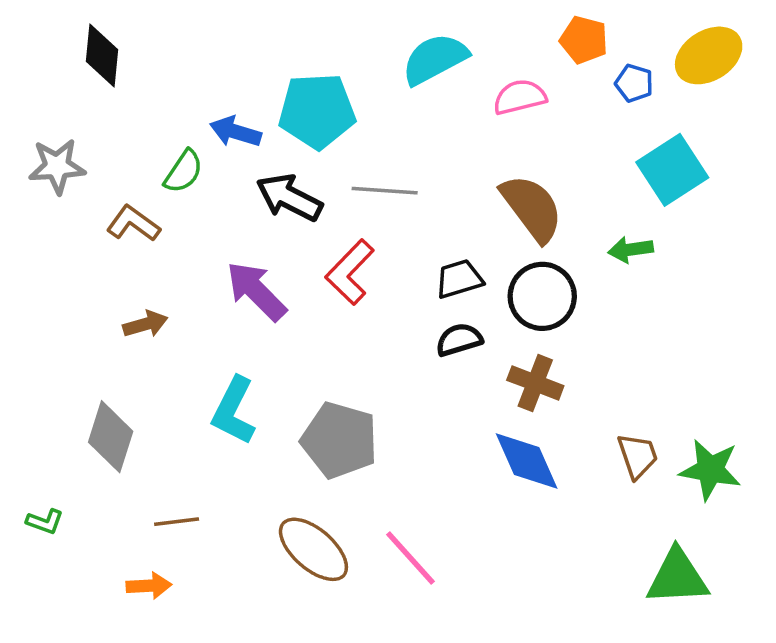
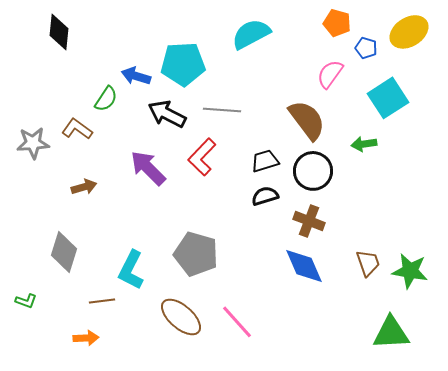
pink semicircle: (520, 97) -> (330, 74), moved, turned -40
gray star: (57, 166) -> (33, 143), moved
cyan L-shape: (234, 411) -> (131, 270), moved

